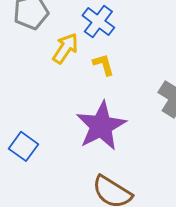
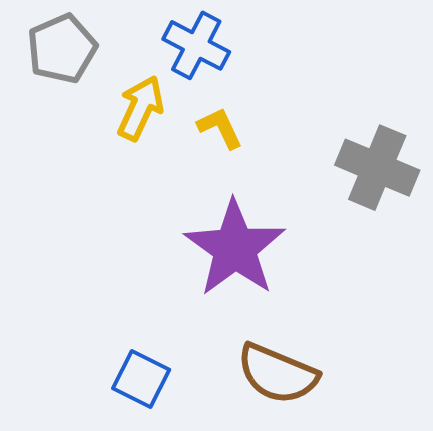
blue square: (23, 146) -> (141, 379), moved

